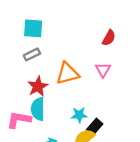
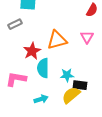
gray rectangle: (32, 54) -> (15, 24), moved
cyan semicircle: (38, 109) -> (43, 68), moved
black rectangle: (95, 127) -> (80, 85), turned 56

